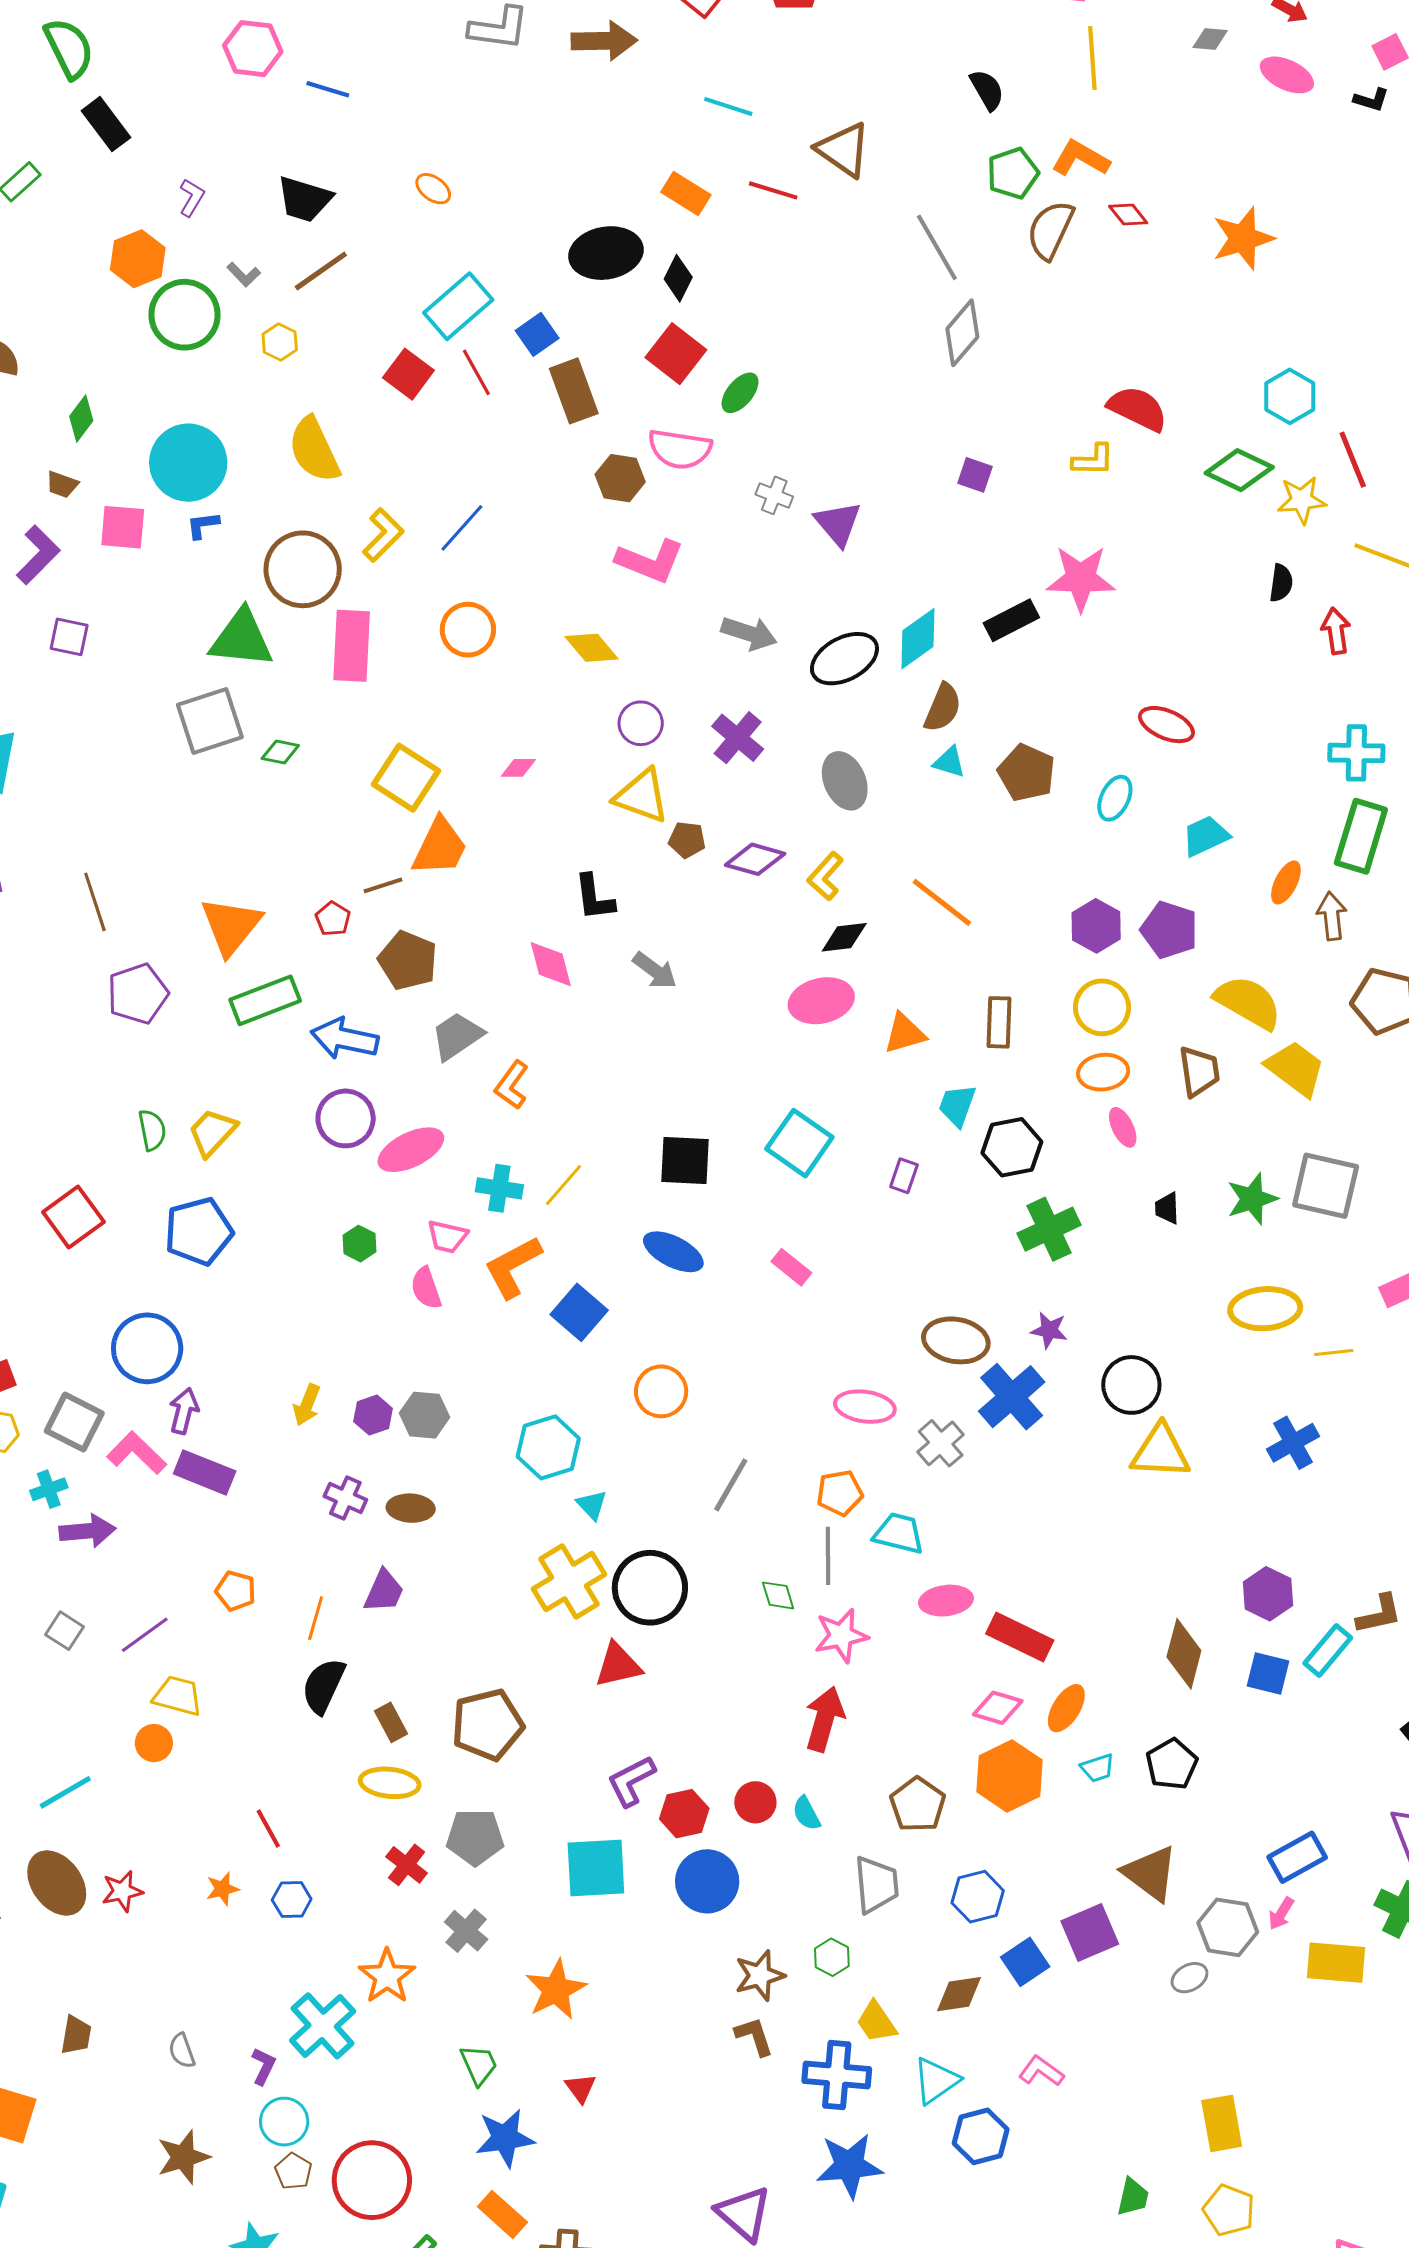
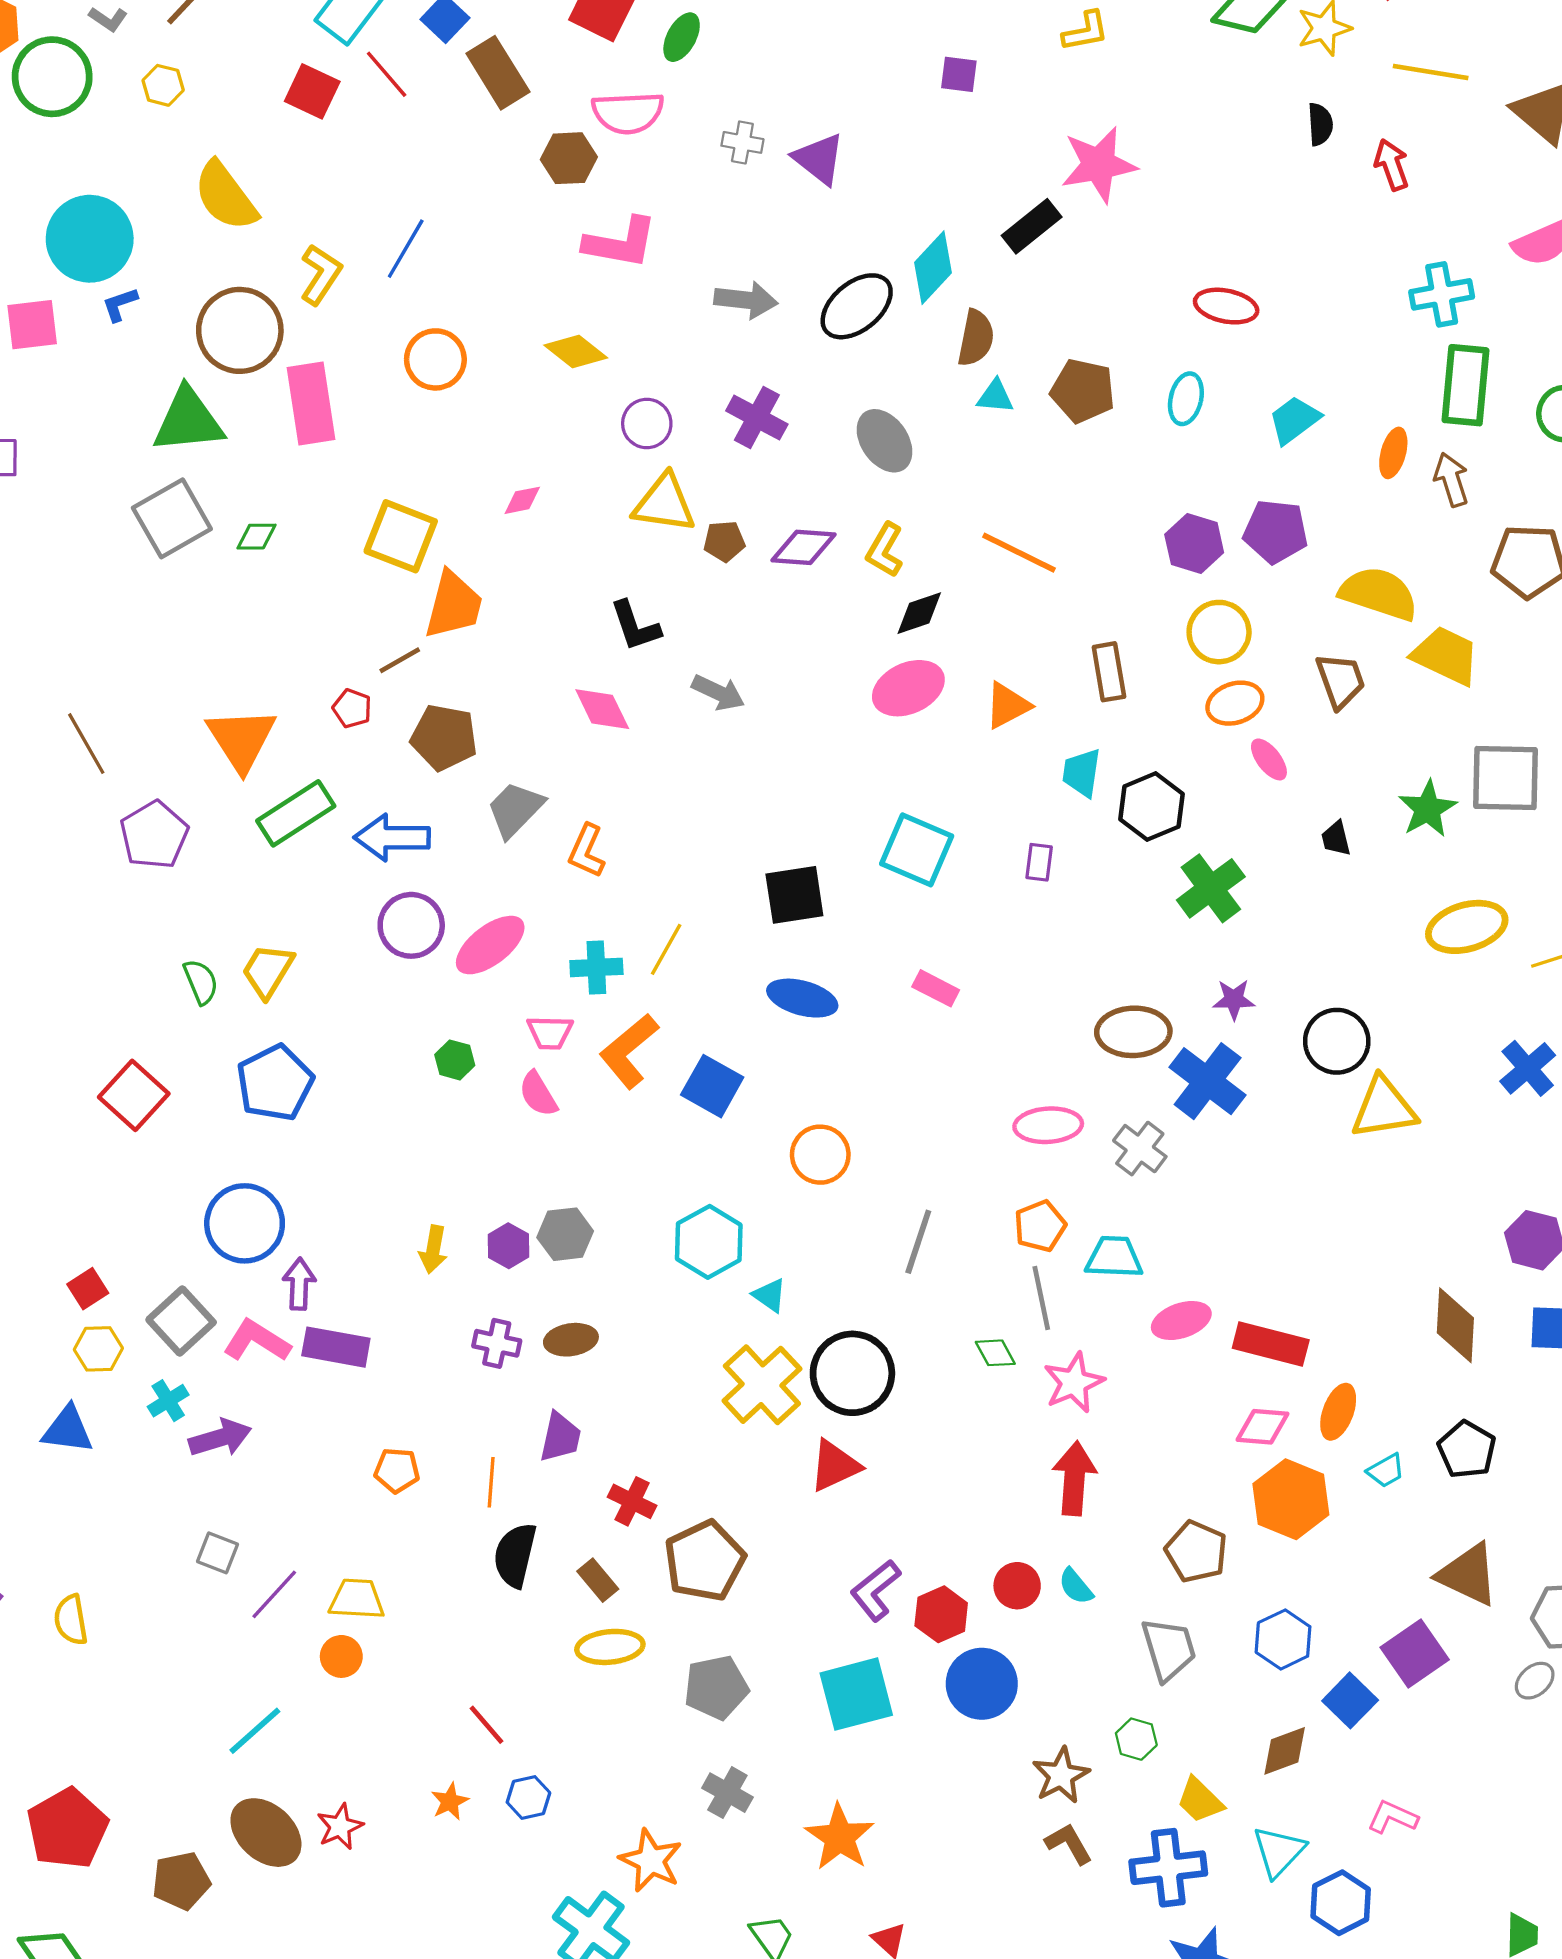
gray square: (74, 1422) -> (181, 1321), turned 32
purple line: (145, 1635) -> (274, 1594), moved
red cross: (407, 1865) -> (632, 1501), moved

